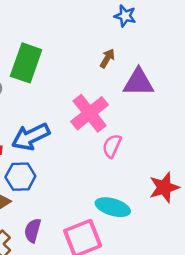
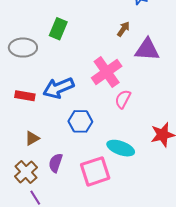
green rectangle: (26, 63) -> (58, 29), size x0.7
blue hexagon: (20, 177) -> (80, 121), moved

